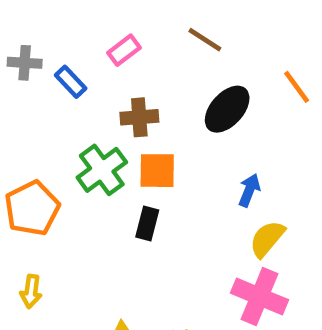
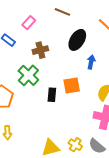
orange square: (157, 171) -> (72, 85), moved
blue arrow: (249, 190) -> (91, 62), moved

